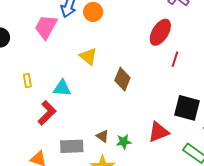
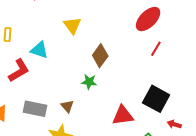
green star: (124, 142) -> (89, 82), moved

